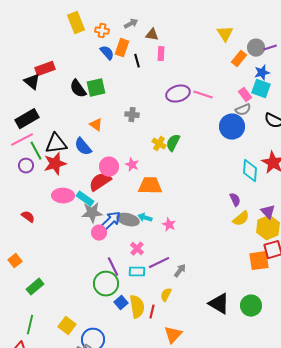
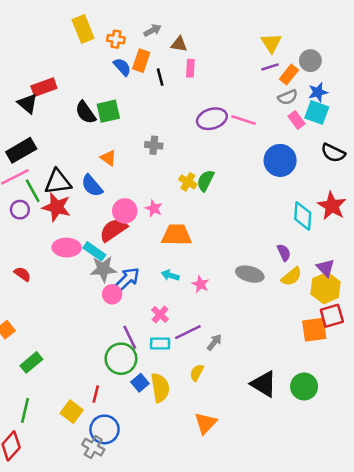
purple line: (270, 48) -> (270, 67), moved
gray semicircle: (243, 110) -> (288, 97), moved
red star: (55, 164) -> (57, 207), turned 30
gray ellipse: (128, 220) -> (250, 274), moved
red line: (152, 312) -> (96, 394), moved

